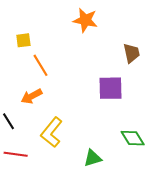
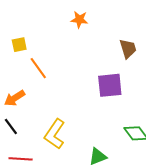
orange star: (85, 20) -> (79, 20), size x0.7
orange arrow: (32, 96) -> (15, 98), moved

